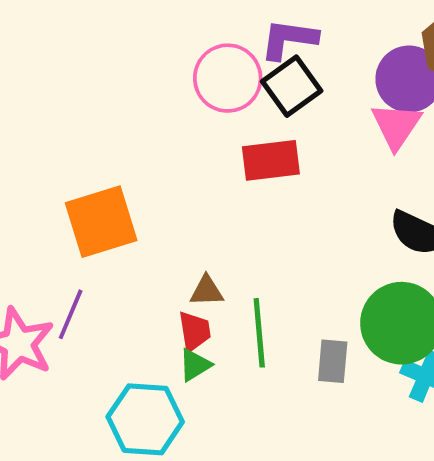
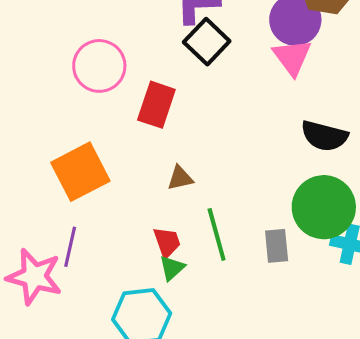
pink circle: (228, 78) -> (99, 66), moved
red rectangle: (271, 160) -> (156, 105), moved, turned -54
brown triangle: (207, 291) -> (180, 178), moved

